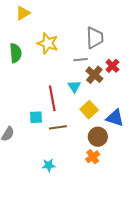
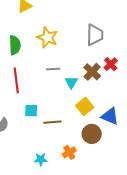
gray line: (80, 60) -> (53, 69), moved
red line: (52, 98) -> (16, 80), moved
orange cross: (93, 157) -> (69, 152), moved

